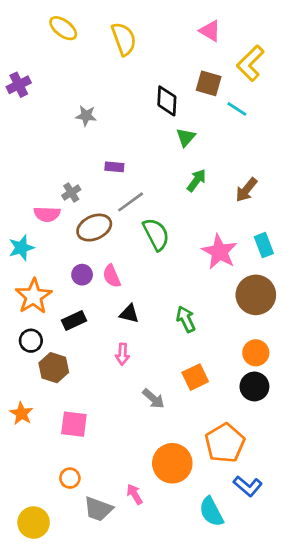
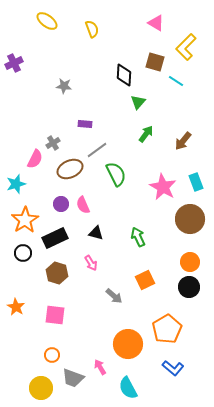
yellow semicircle: (124, 39) -> (92, 29), size x0.7
pink semicircle: (47, 214) -> (35, 159), turned -66
black rectangle: (74, 320) -> (55, 238), size x1.4
pink arrow: (122, 354) -> (91, 263), turned -35
brown hexagon: (54, 368) -> (57, 273), moved
blue L-shape: (248, 486) -> (173, 368), moved
cyan semicircle: (211, 512) -> (128, 388), moved
yellow circle: (34, 523) -> (41, 388), moved

